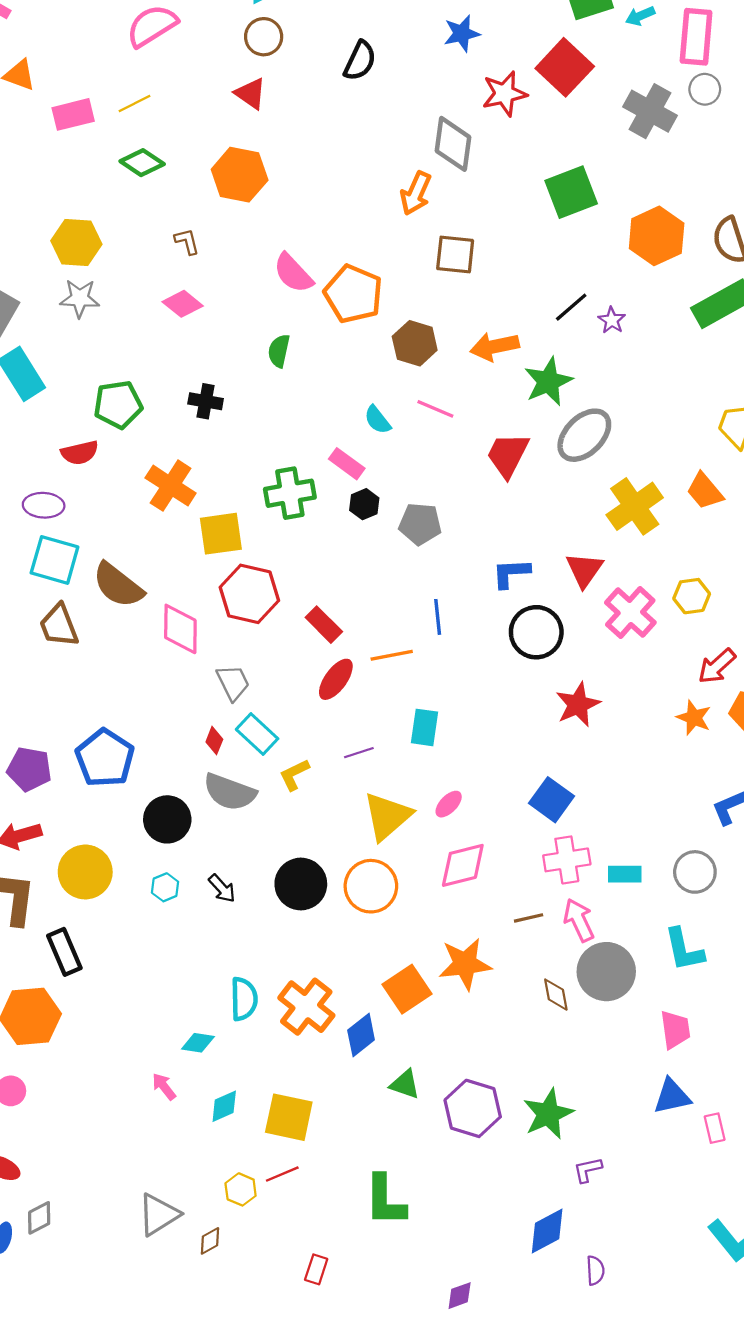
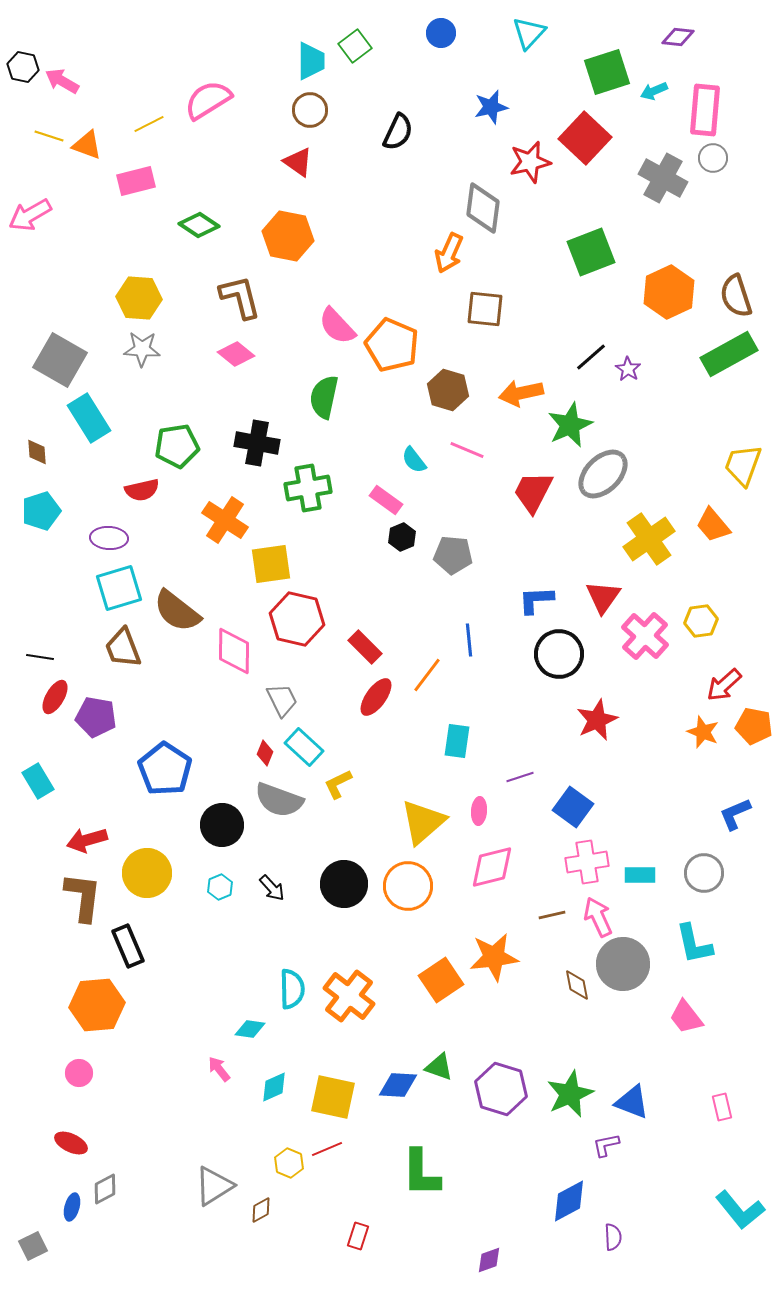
yellow line: (134, 103) -> (149, 124), moved
brown L-shape: (187, 241) -> (240, 297), size x1.8
green semicircle: (279, 351) -> (324, 397), size x1.4
black cross: (206, 401) -> (257, 443), size x1.4
green cross: (290, 493) -> (308, 488), moved
cyan square: (55, 560) -> (119, 588), turned -33
orange line: (392, 655) -> (427, 675), turned -42
purple line: (359, 753) -> (520, 777), moved
purple pentagon: (29, 769) -> (96, 717), moved
pink ellipse: (449, 804) -> (479, 811), turned -40
pink trapezoid: (675, 1030) -> (686, 1017), turned 150
blue diamond: (361, 1035) -> (398, 1085), moved, turned 42
blue triangle: (672, 1096) -> (632, 1102), moved, turned 33

